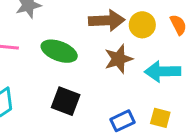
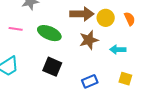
cyan arrow: (163, 71) -> (118, 50), size x0.7
yellow square: (160, 118) -> (125, 79), moved

